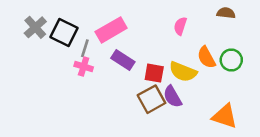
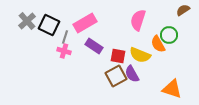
brown semicircle: (226, 13) -> (183, 10), moved, turned -40
pink semicircle: (180, 26) -> (138, 20), size x1.5
green circle: (231, 60) -> (169, 35), moved

